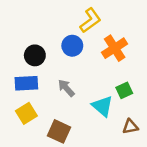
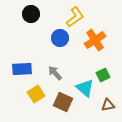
black circle: (35, 55) -> (31, 14), moved
yellow square: (26, 113) -> (36, 94), moved
brown square: (59, 131) -> (63, 102), moved

